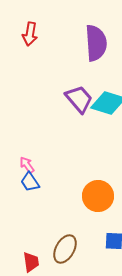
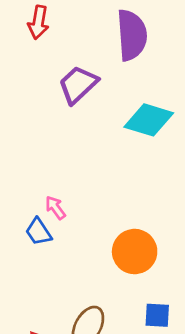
purple trapezoid: (79, 99) -> (78, 85), moved, turned -92
pink arrow: (27, 165) -> (55, 208), moved

